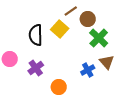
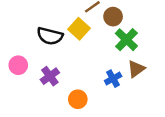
black semicircle: (36, 35) -> (50, 36), turned -75
brown triangle: (107, 62) -> (136, 69), turned 35

